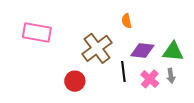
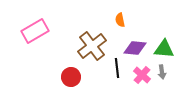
pink rectangle: (37, 33) -> (35, 31), turned -40

